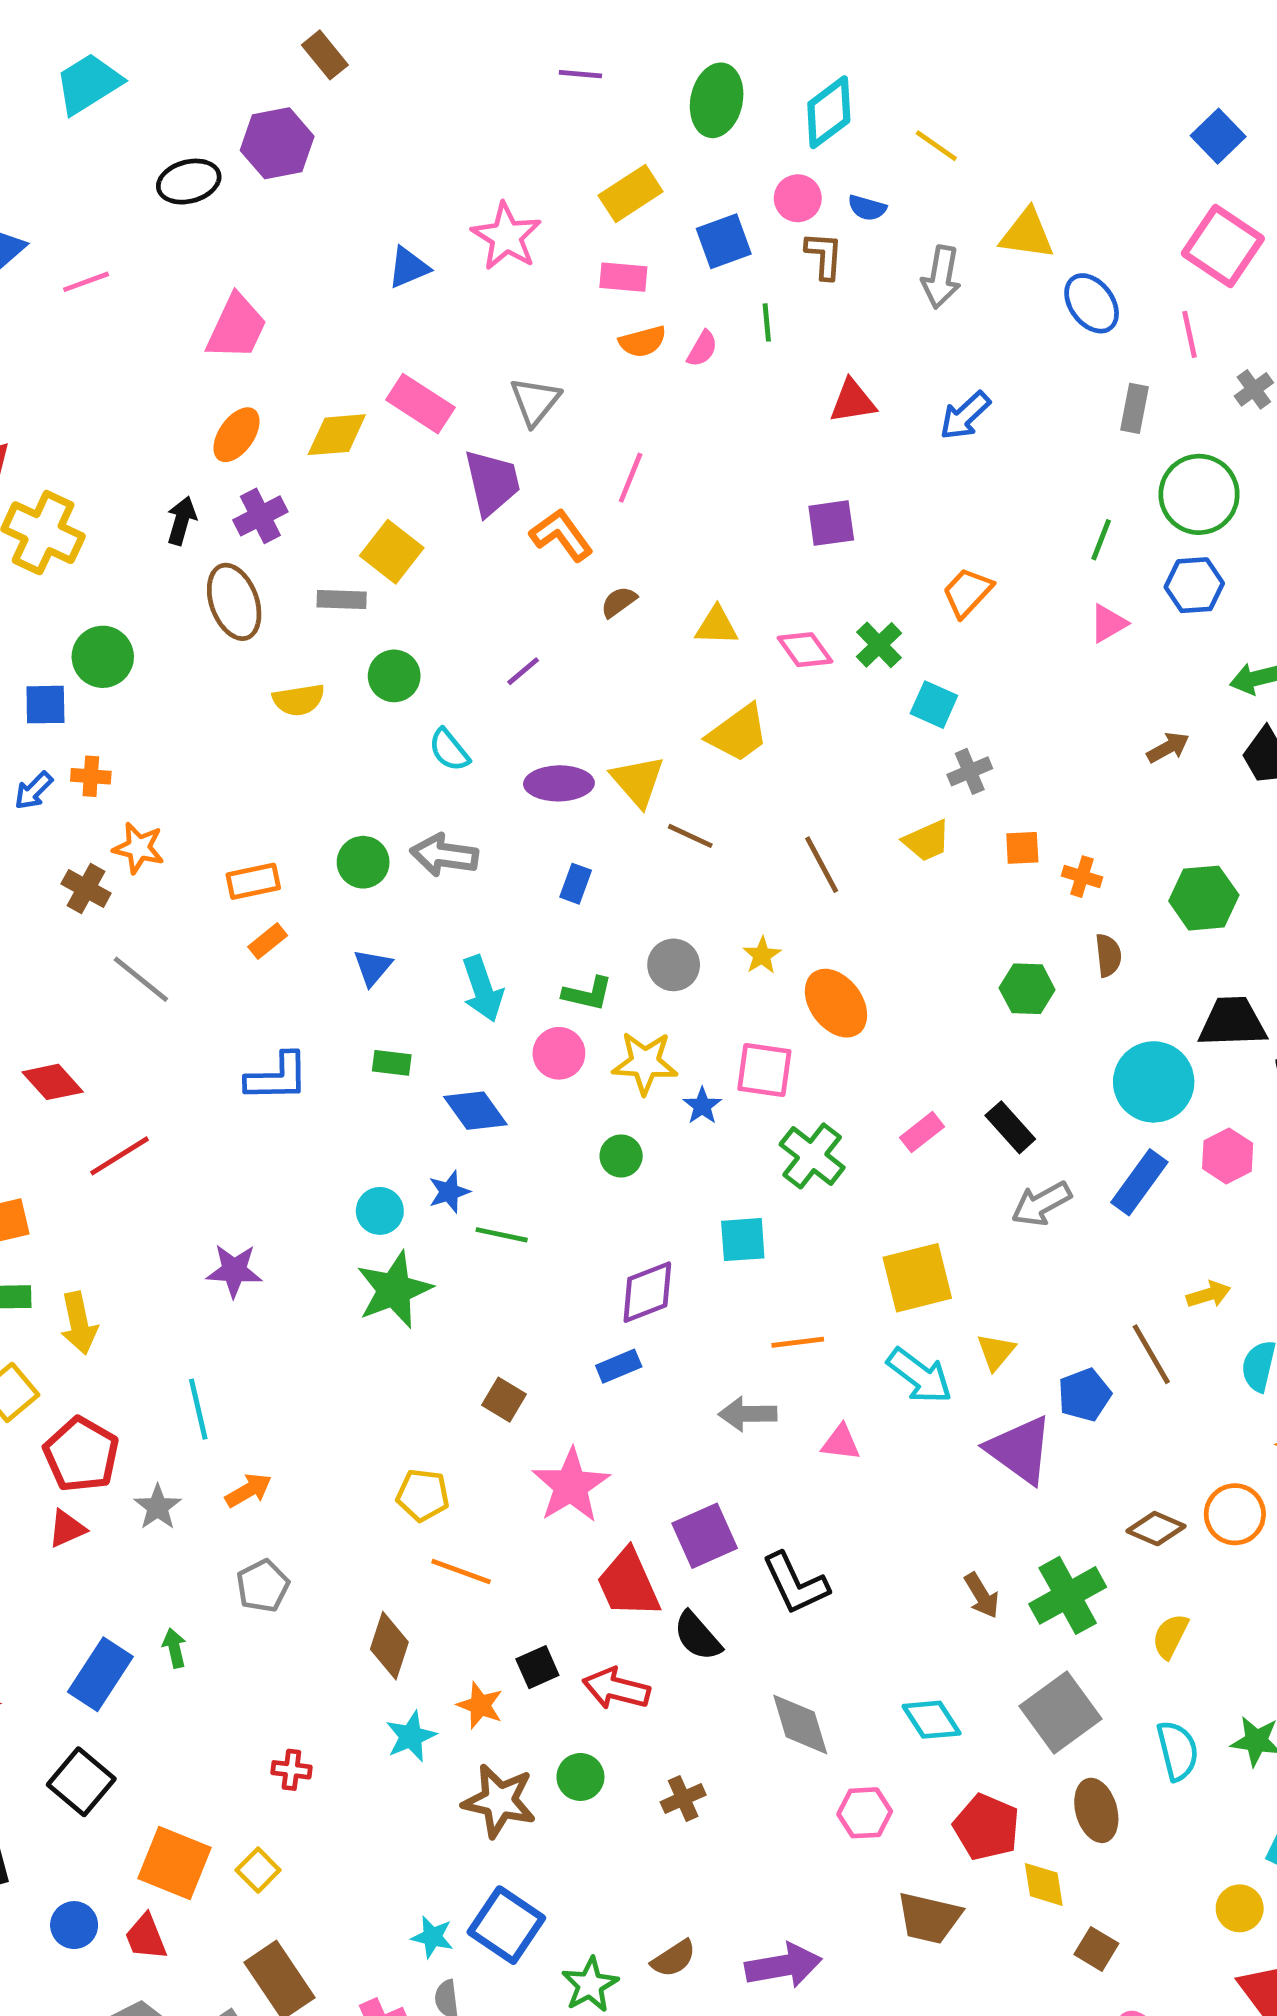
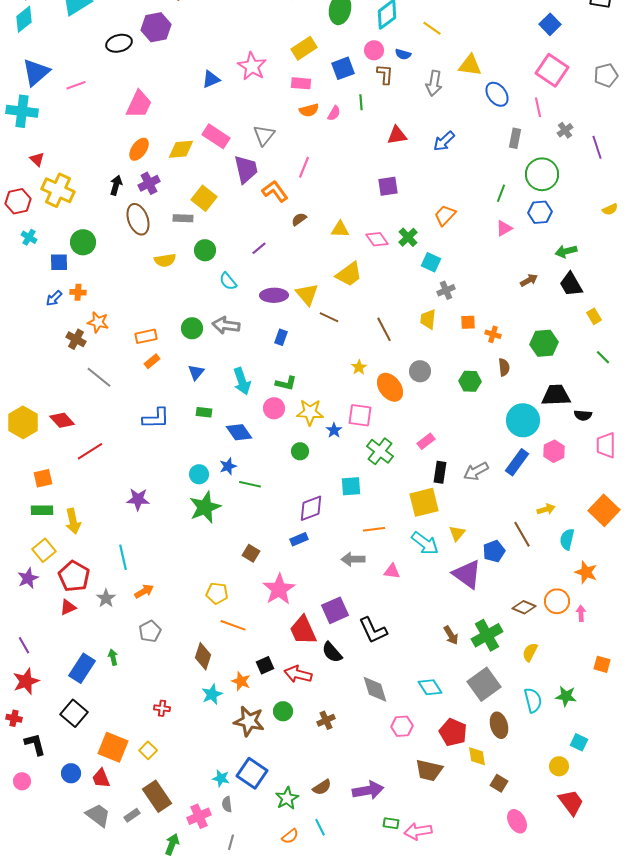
yellow trapezoid: (927, 841) -> (428, 319), turned 120
gray circle: (674, 965) -> (420, 371), moved
black rectangle: (1010, 1127) -> (440, 472), moved, turned 50

